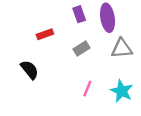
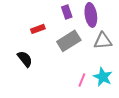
gray rectangle: (82, 48) -> (69, 41), size x1.6
pink line: (87, 89) -> (82, 80), moved

